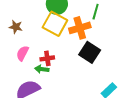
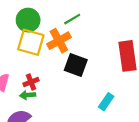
green line: (96, 12) -> (72, 19), turned 56

